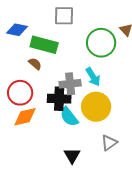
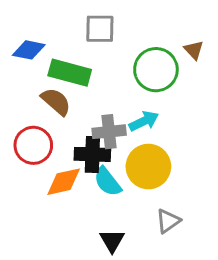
brown semicircle: (35, 64) -> (56, 101), size x1.5
cyan arrow: (93, 77) -> (144, 121), turned -84
orange diamond: (25, 117) -> (64, 182), moved

